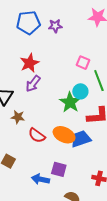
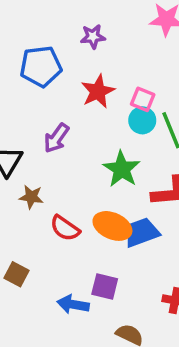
blue pentagon: (28, 23) -> (41, 66), moved
red star: (30, 63) -> (98, 91), moved
cyan circle: (80, 91) -> (142, 120), moved

